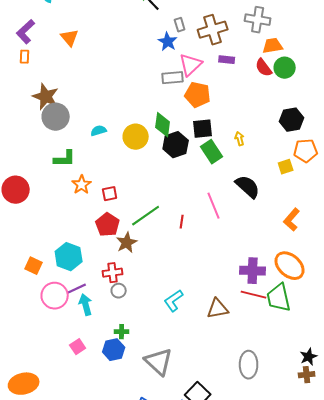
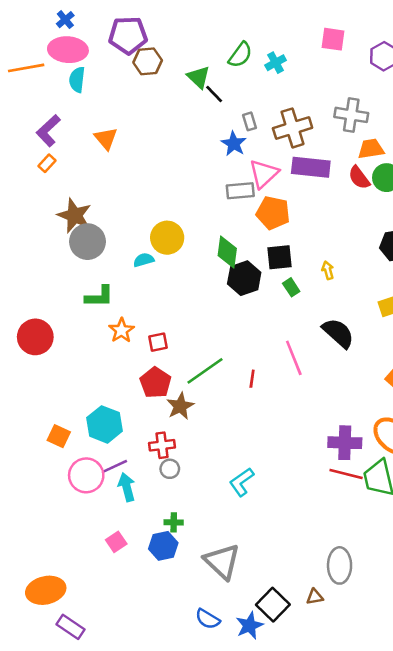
orange rectangle: (25, 57) -> (47, 163), turned 40
purple rectangle: (227, 60) -> (311, 167), size x1.8
yellow circle: (136, 137) -> (167, 238), moved
green rectangle: (212, 152) -> (291, 287), size x0.6
brown triangle: (218, 309) -> (315, 597), moved, size x0.6

